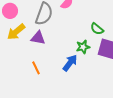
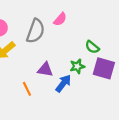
purple triangle: (38, 38) -> (45, 70), moved

